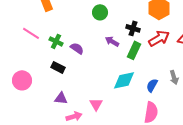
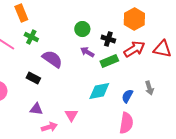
green circle: (100, 12) -> (82, 29), moved
green cross: (56, 41) -> (31, 37), moved
purple semicircle: (77, 48) -> (52, 59), size x1.5
green rectangle: (134, 50) -> (109, 61), turned 42

